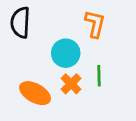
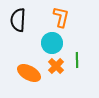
orange L-shape: (95, 24) -> (61, 17), moved

